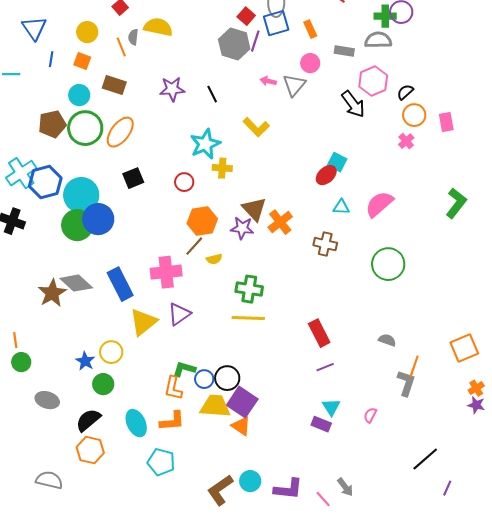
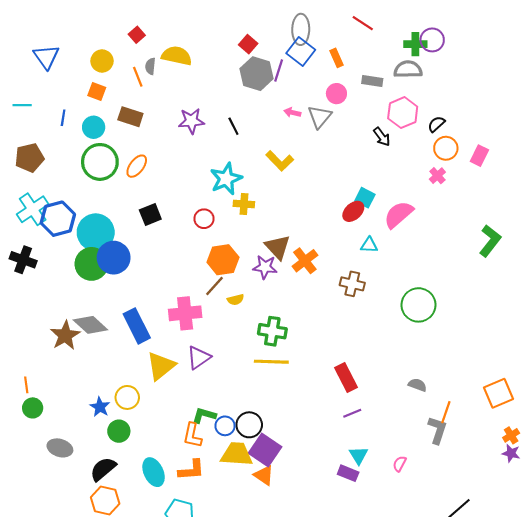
red square: (246, 16) -> (248, 44), moved
blue square: (276, 23) -> (301, 52), turned -36
blue line: (51, 59) -> (63, 118), moved
black arrow: (353, 104) -> (382, 137), size x0.7
pink rectangle: (446, 122) -> (479, 156), turned 36
brown pentagon: (52, 124) -> (29, 158), moved
orange ellipse: (120, 132) -> (137, 166), size x0.7
pink semicircle: (379, 204) -> (399, 215), moved

